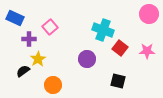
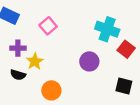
purple cross: (29, 39) -> (18, 48), moved
black semicircle: (23, 71) -> (18, 75), turned -128

